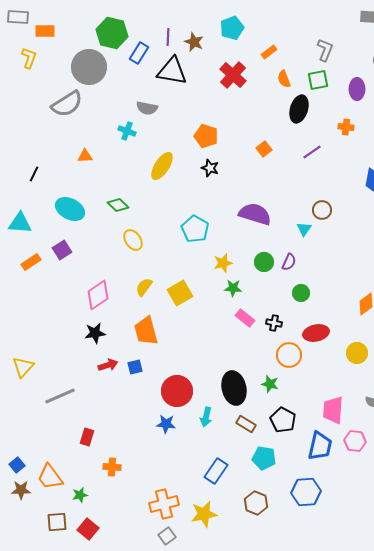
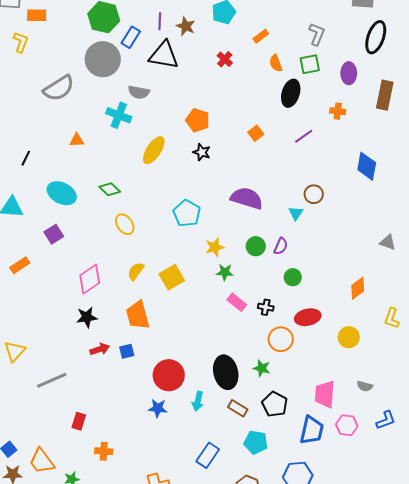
gray circle: (89, 67) -> (103, 59), moved
red cross: (233, 75) -> (225, 59), size x0.6
cyan cross: (127, 131) -> (119, 115), size x1.4
orange rectangle: (31, 262) -> (20, 265), moved

